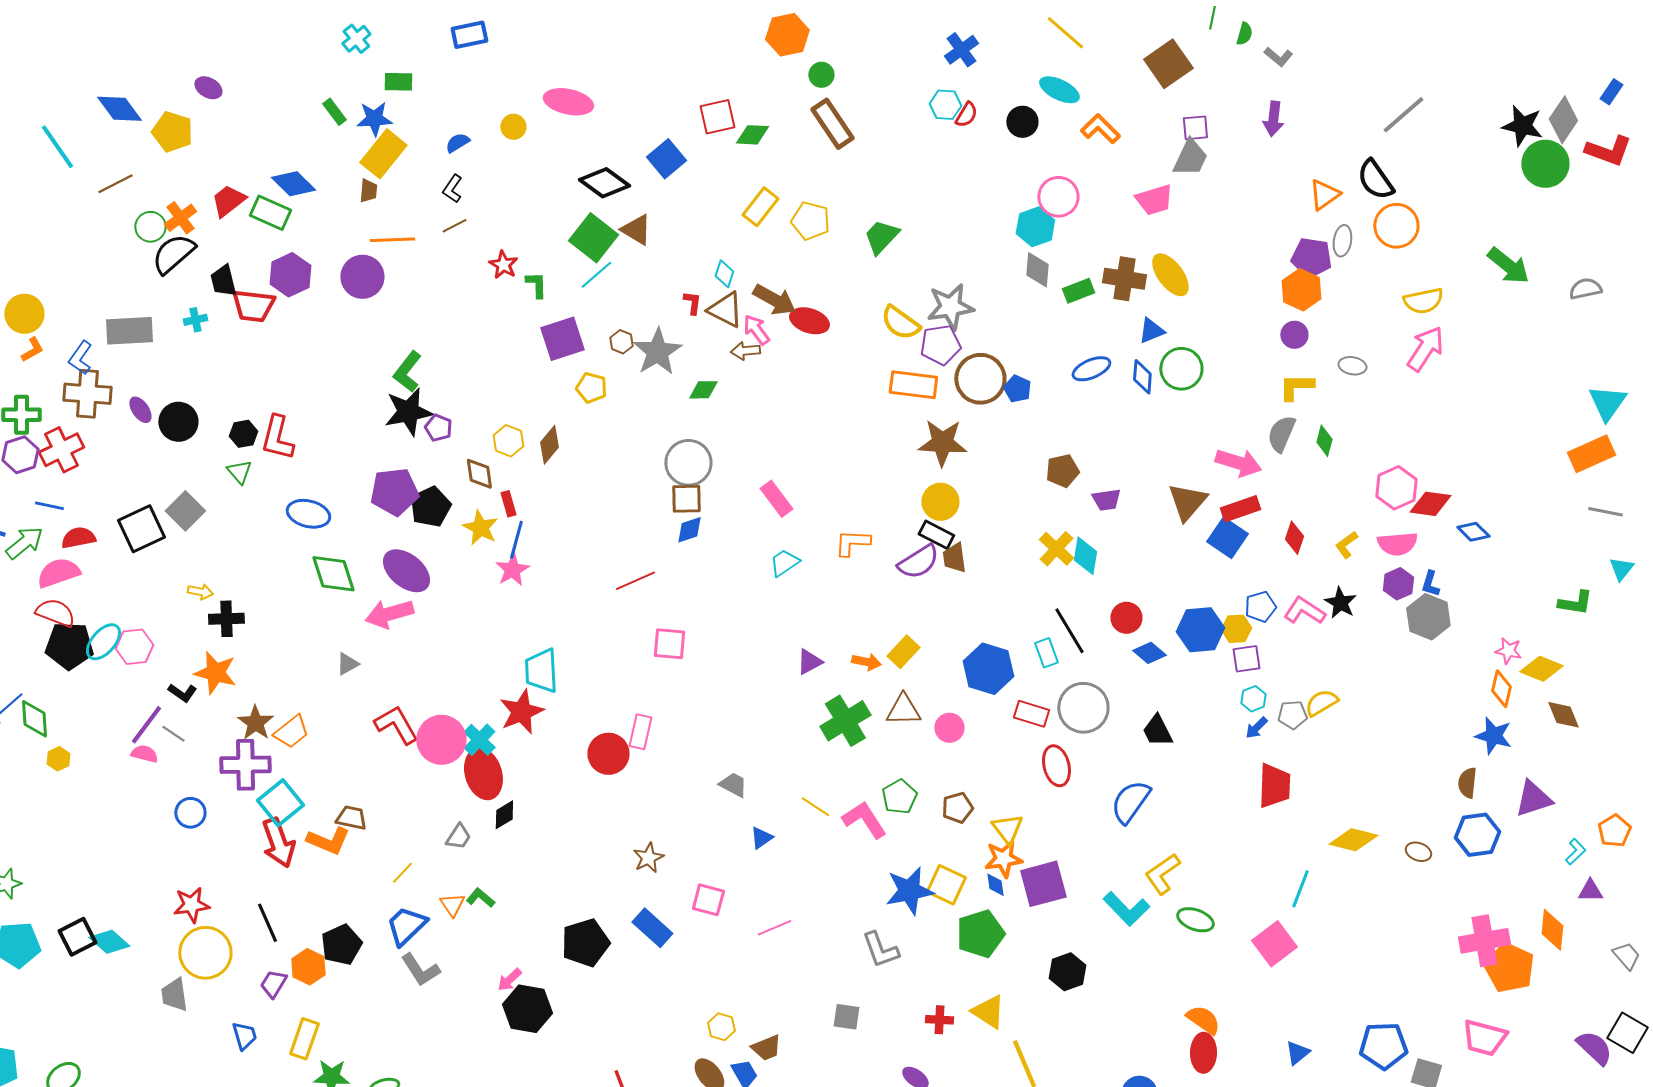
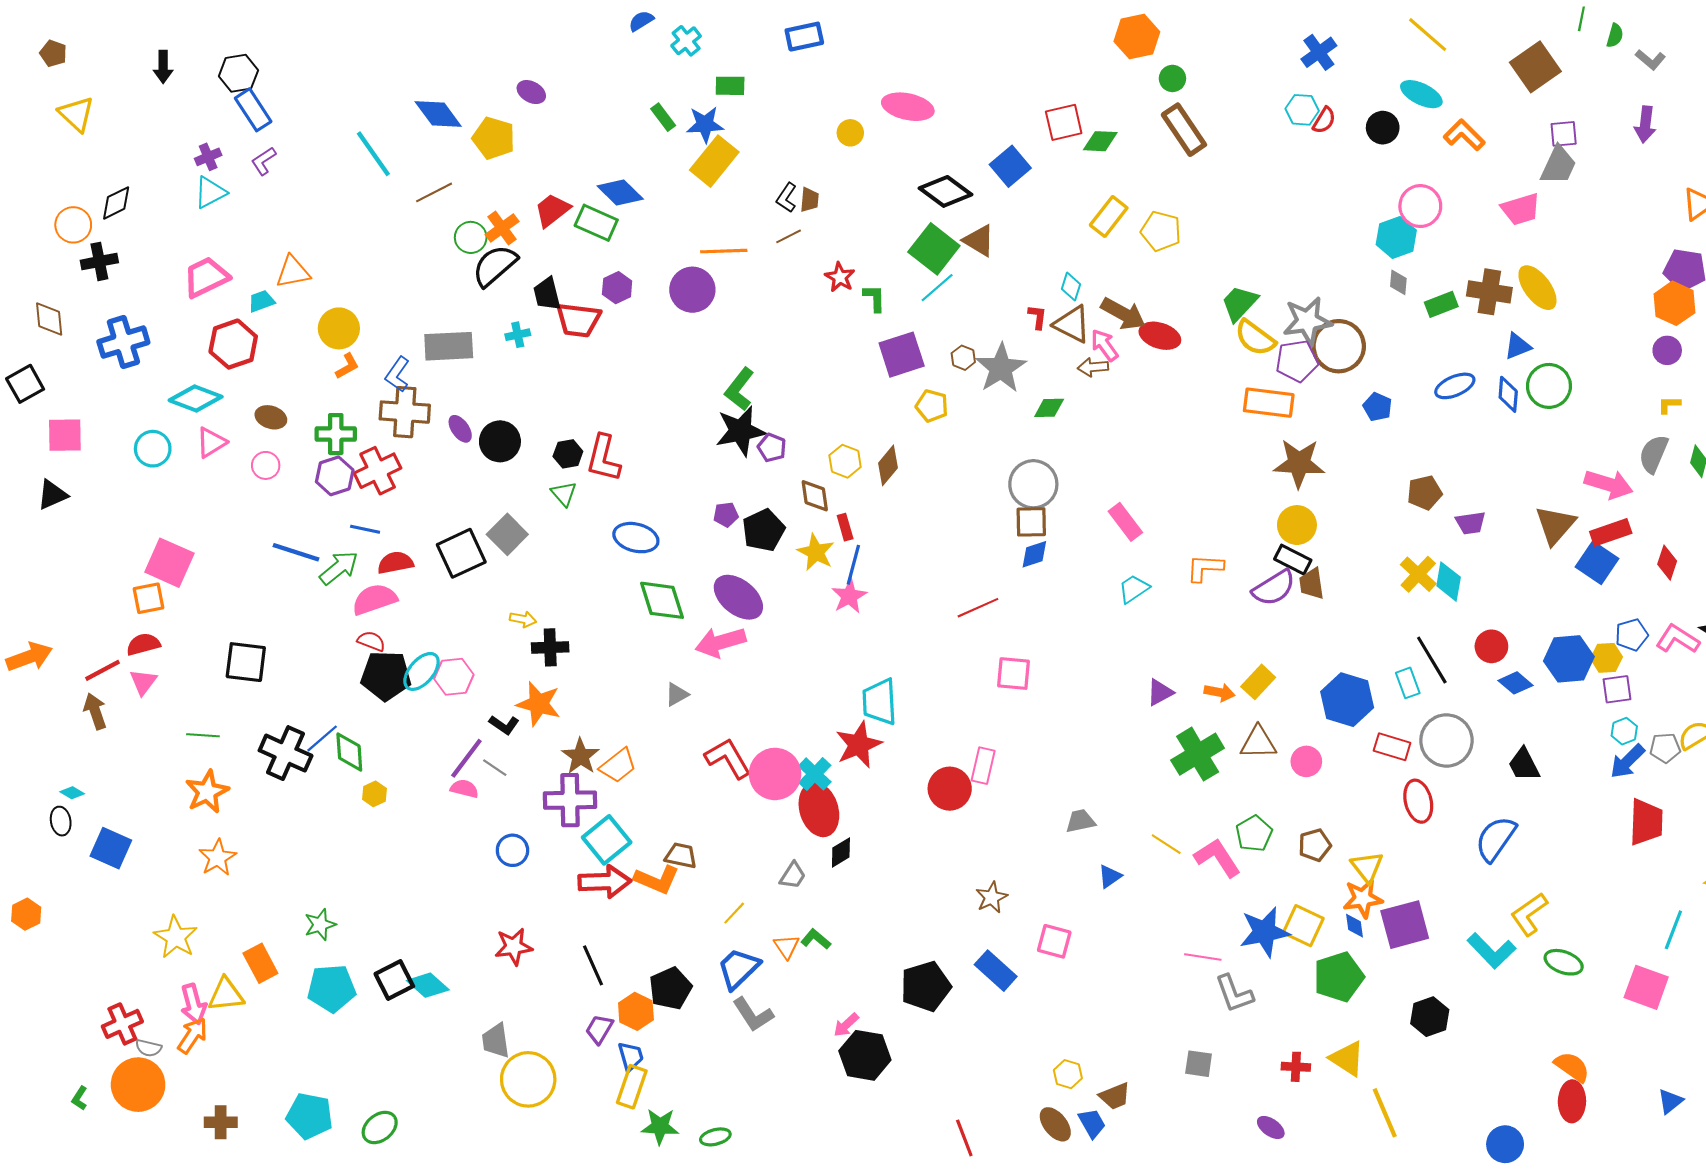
blue semicircle: (457, 143) -> (641, 21), moved
brown trapezoid: (368, 191) -> (810, 200), moved
green trapezoid: (881, 237) -> (1239, 303), moved
gray diamond: (1037, 270) -> (1398, 282), size x0.7
purple hexagon: (290, 275) -> (617, 288), size x0.7
brown circle: (980, 379) -> (1339, 346), moved
yellow L-shape: (1296, 387) -> (1669, 405), size x0.6
purple pentagon: (394, 492) -> (726, 515), size x0.5
red semicircle: (55, 613) -> (371, 641), size x0.7
blue arrow: (1256, 728) -> (1627, 761), size x1.5
gray trapezoid: (733, 785) -> (1080, 821), turned -40
red arrow: (278, 843) -> (605, 882), turned -72
pink line: (774, 928) -> (1203, 957), moved, turned 32
pink square: (1274, 944) -> (1646, 987), turned -33
yellow circle: (205, 953) -> (528, 1079), moved
blue trapezoid: (244, 1036) -> (631, 1056), moved

